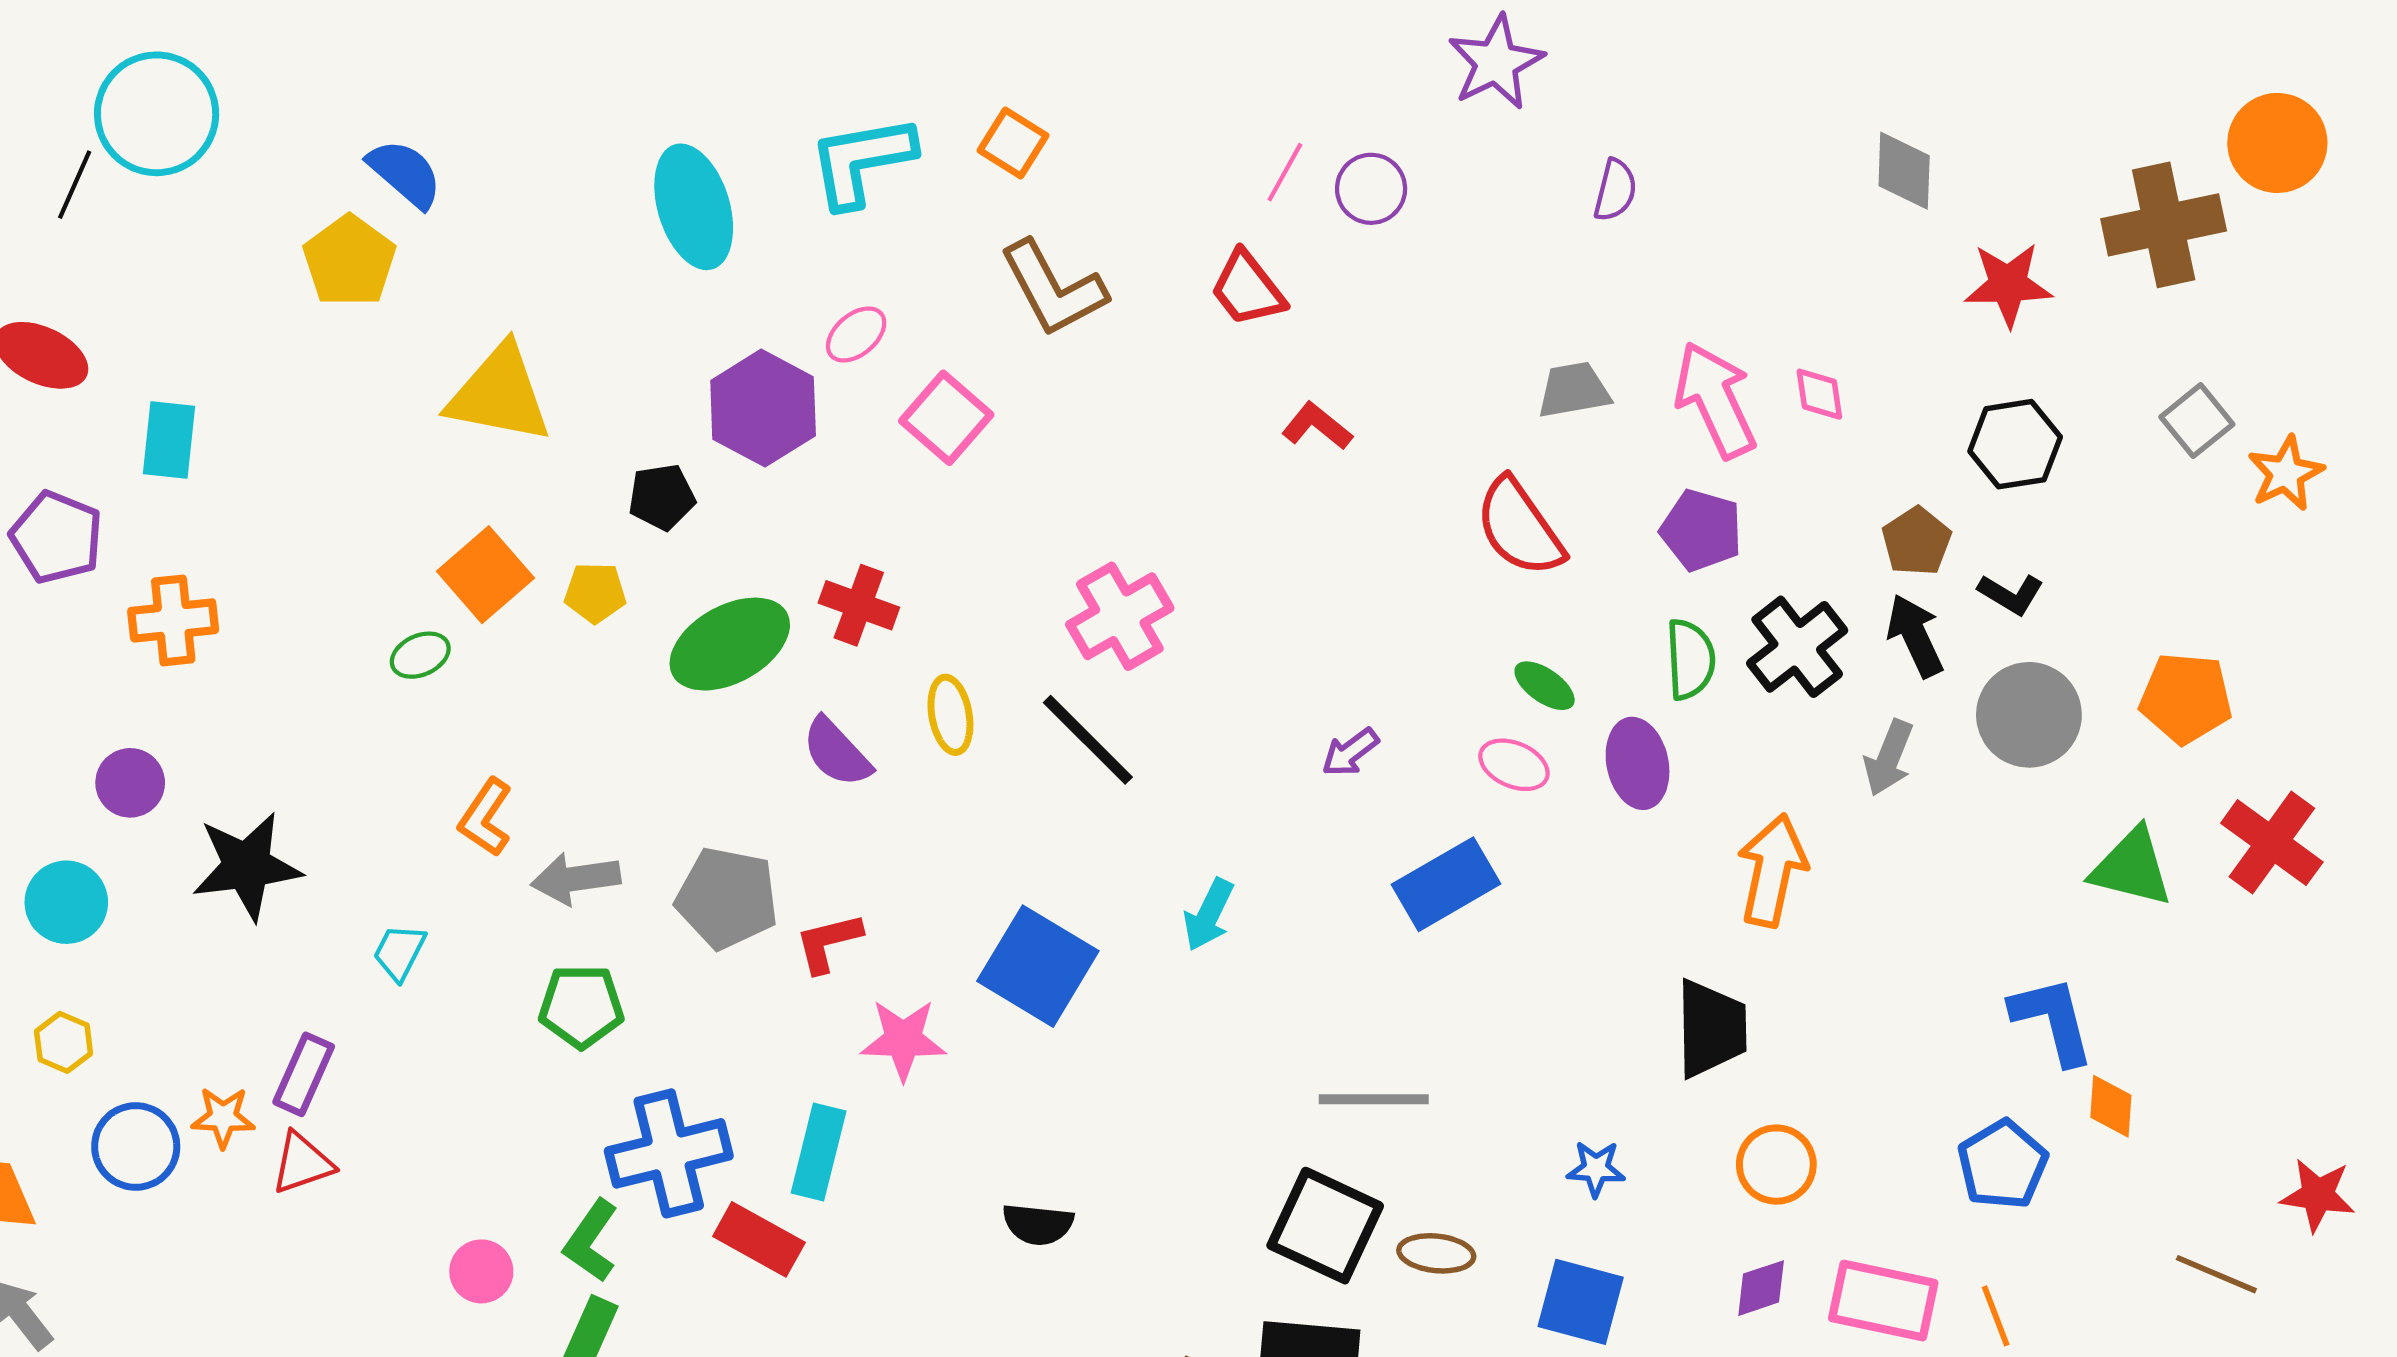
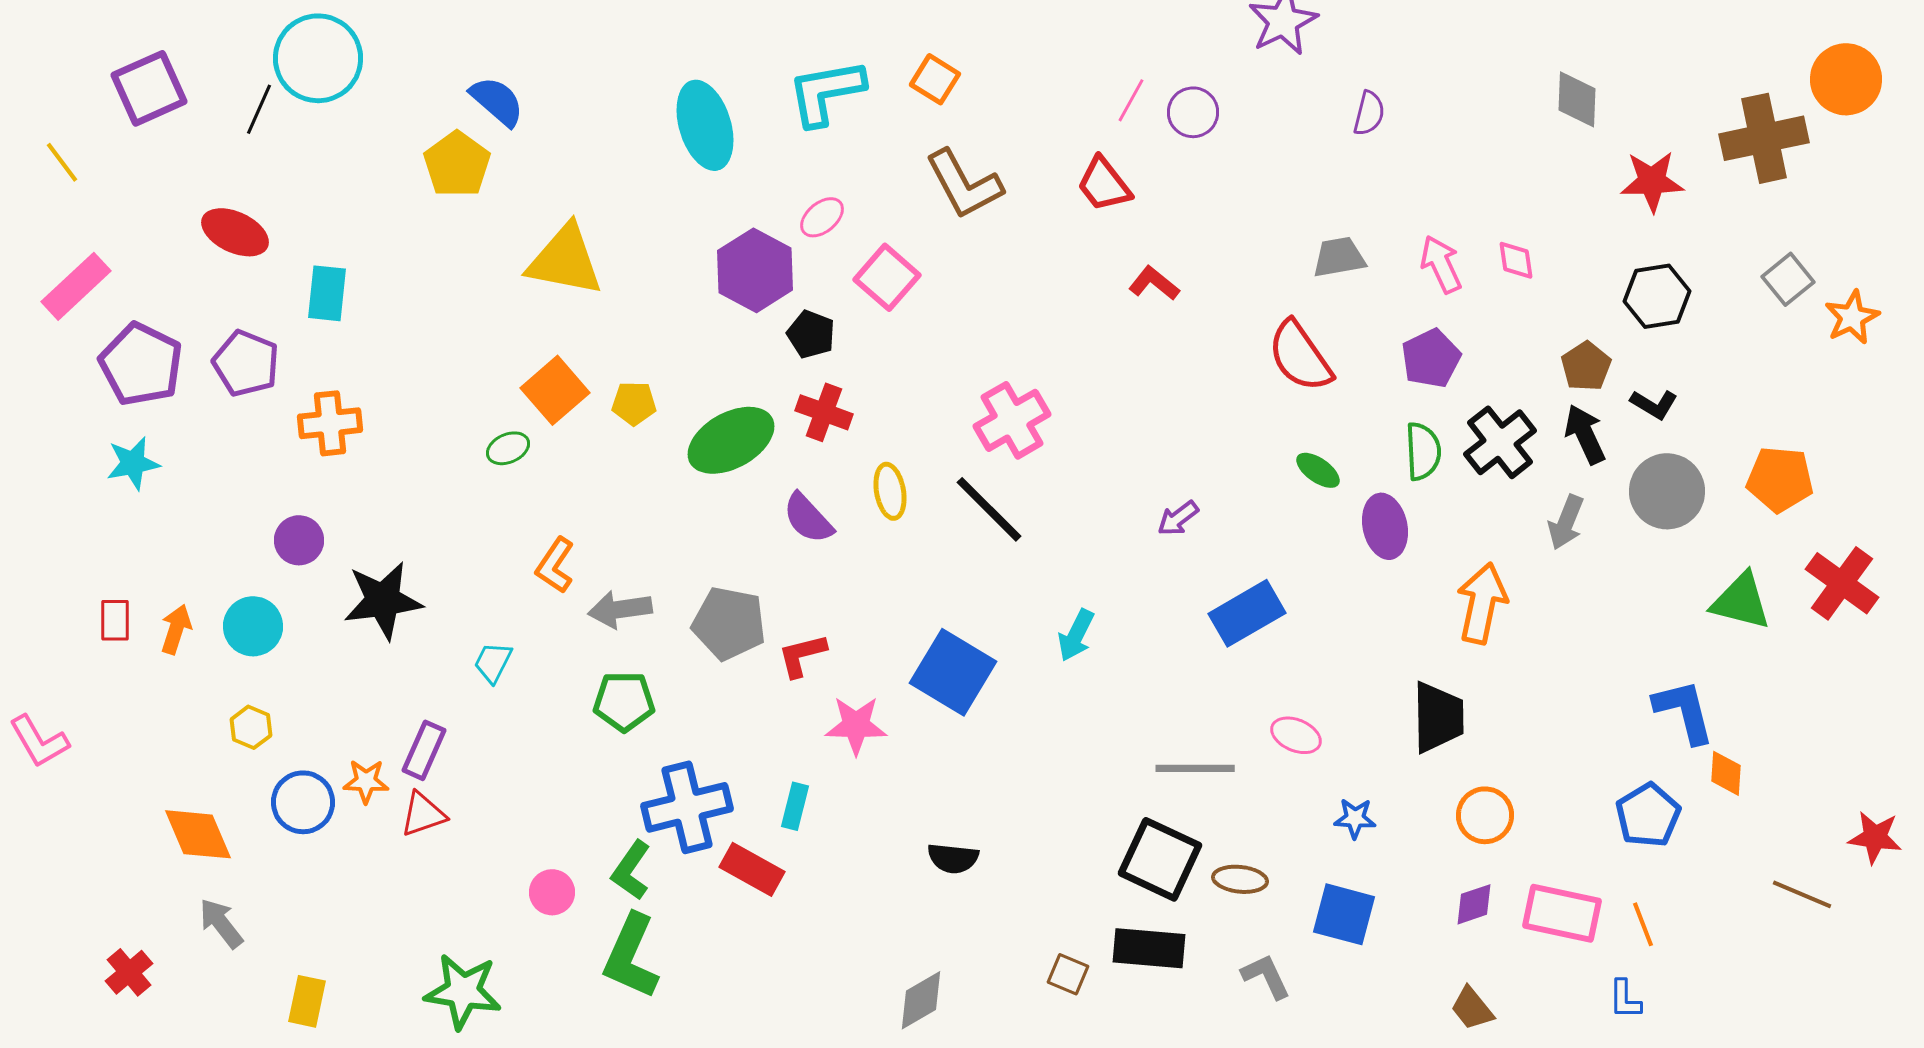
pink arrow: (1715, 400) -> (1441, 264), size x0.7
black pentagon: (662, 497) -> (811, 334), moved, turned 30
purple pentagon: (1701, 530) -> (1431, 358), turned 30
pink ellipse: (1514, 765) -> (1296, 735), moved
cyan rectangle: (819, 1152) -> (795, 806), size x0.7

